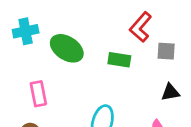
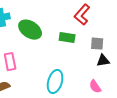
gray square: (166, 51) -> (97, 44), moved

